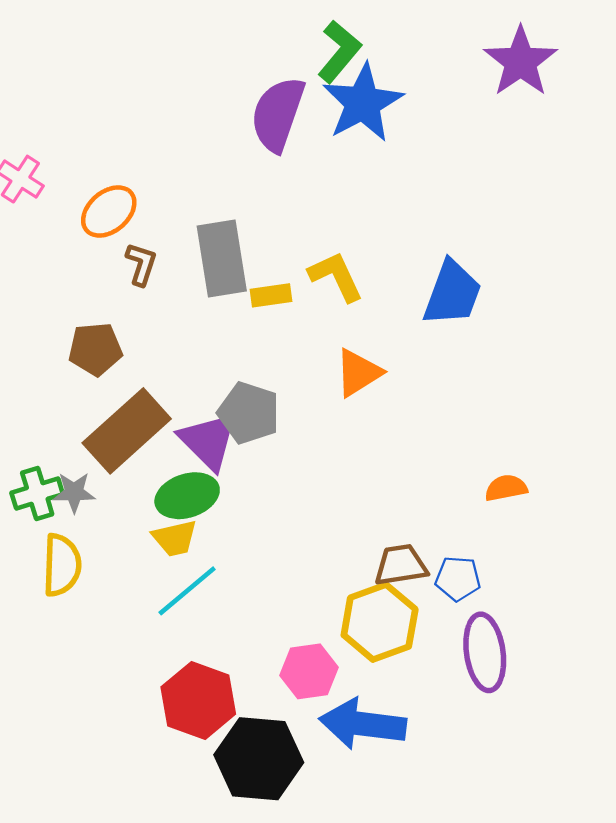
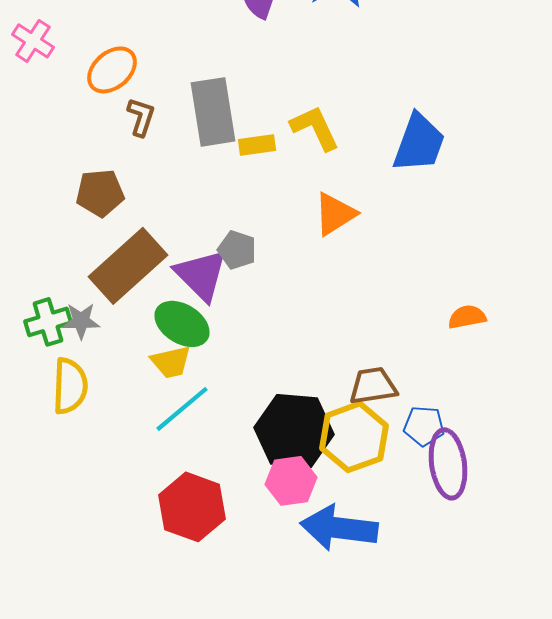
gray pentagon: (249, 413) -> (237, 250), size x0.7
green ellipse: (187, 496) -> (182, 324), turned 50
blue pentagon: (458, 579) -> (424, 426), moved
black hexagon: (259, 759) -> (294, 431), moved

